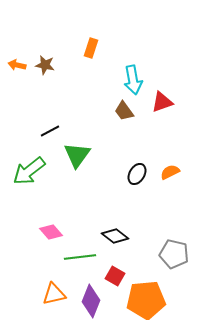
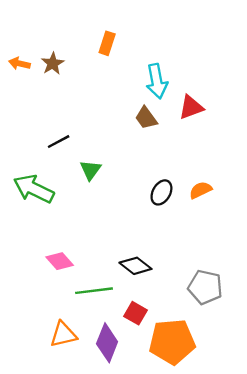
brown star: (45, 65) -> (53, 63), turned 30
green triangle: (77, 155) -> (90, 170), size x0.7
green arrow: (29, 171) -> (34, 189), turned 64

